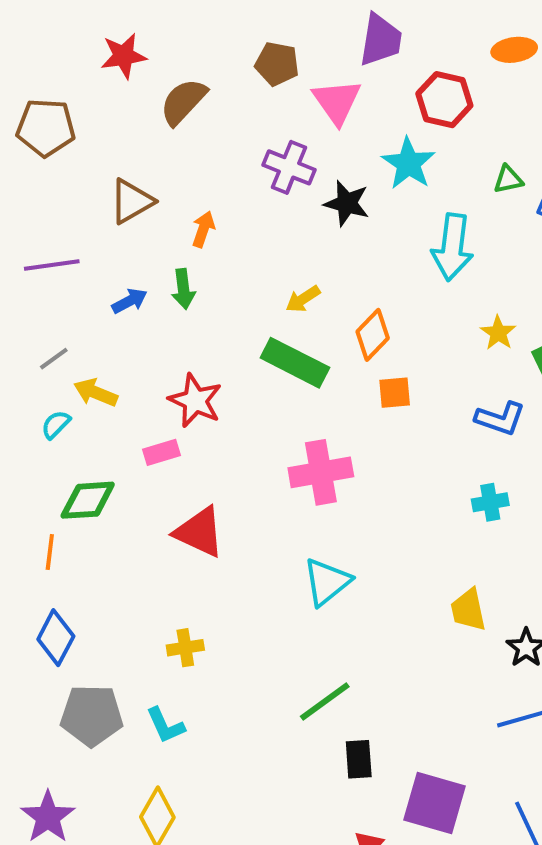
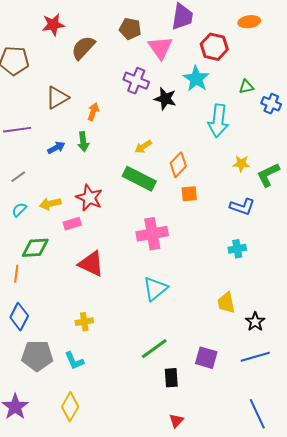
yellow star: (498, 333) -> (241, 164), turned -30
yellow arrow: (96, 393) -> (50, 204), moved, turned -35
purple square: (434, 803) -> (206, 358), moved, size x0.7

